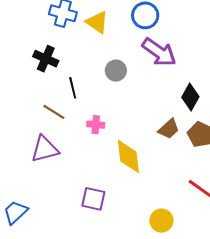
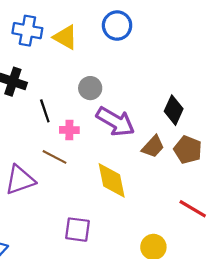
purple arrow: (159, 52) -> (115, 122), moved
brown line: (54, 112) -> (54, 157), moved
pink cross: (96, 125) -> (69, 130), moved

